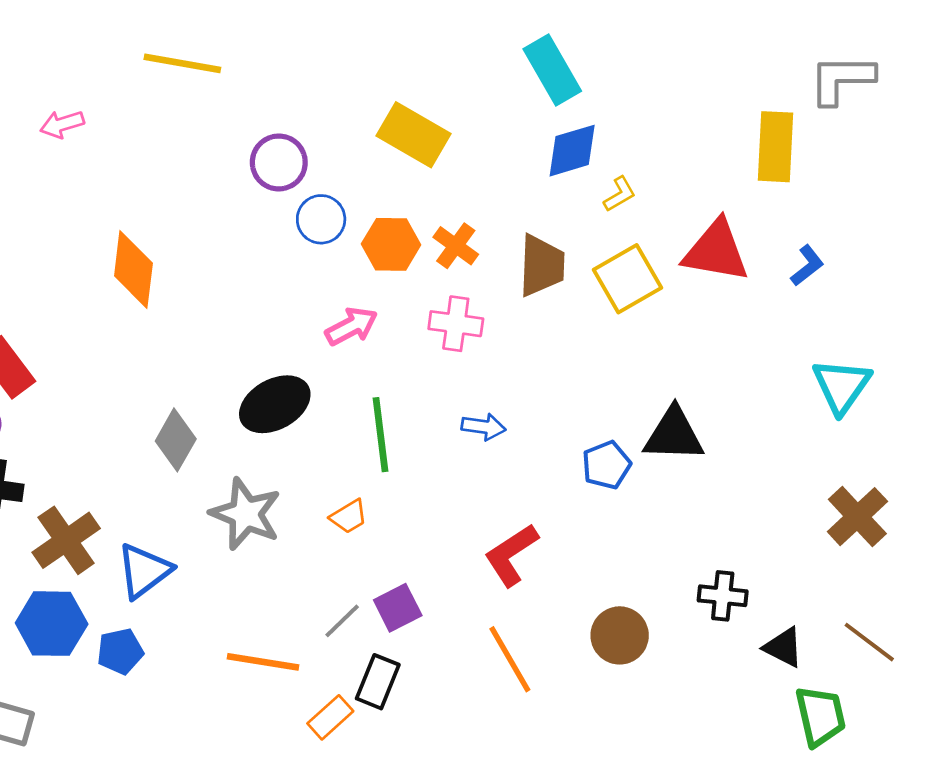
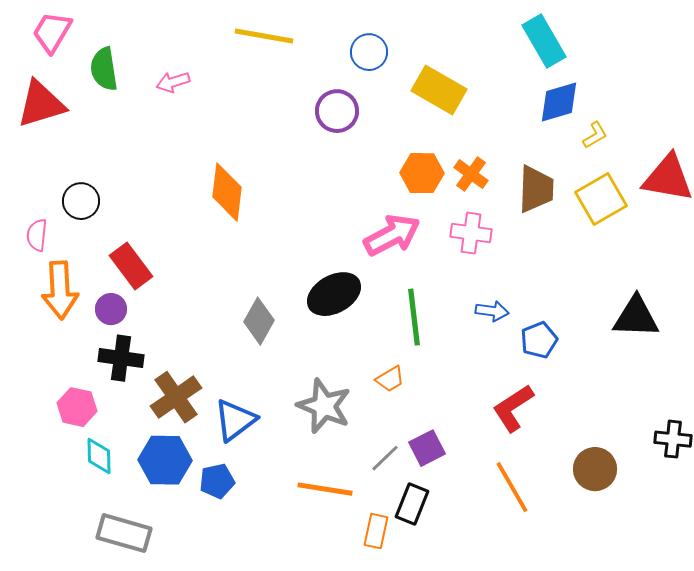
blue circle: (321, 219) -> (369, 52), moved
pink arrow: (351, 326) -> (392, 235), size x1.4
blue pentagon: (606, 465) -> (539, 340), moved
gray star: (246, 514) -> (324, 406), moved
orange rectangle: (330, 717) -> (376, 531), turned -36

